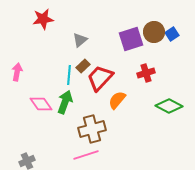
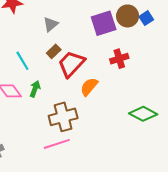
cyan line: (69, 75) -> (22, 61), moved, turned -36
green arrow: (65, 102) -> (35, 89), size x0.7
green diamond: (169, 106) -> (143, 114), moved

